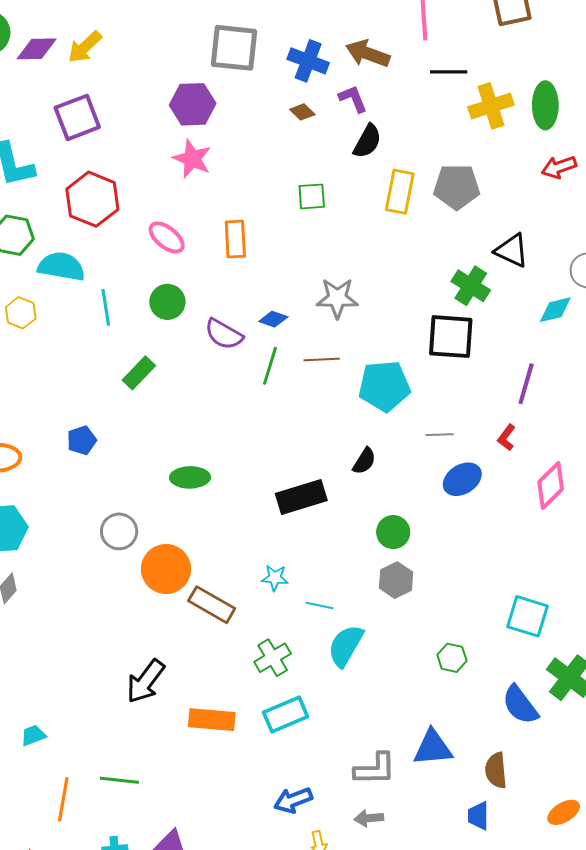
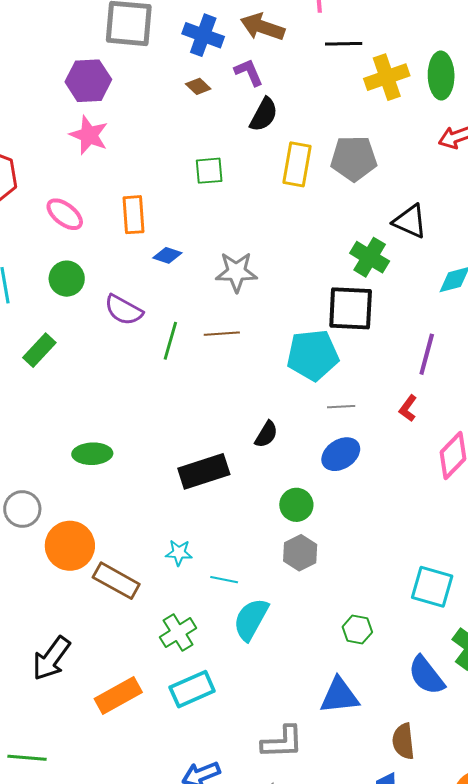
blue diamond: (273, 319) -> (167, 255), moved
cyan pentagon: (384, 386) -> (313, 355), moved
blue ellipse: (462, 479) -> (341, 454), moved
orange rectangle: (212, 720) -> (118, 695), turned -33
blue triangle: (433, 748) -> (339, 696), moved

